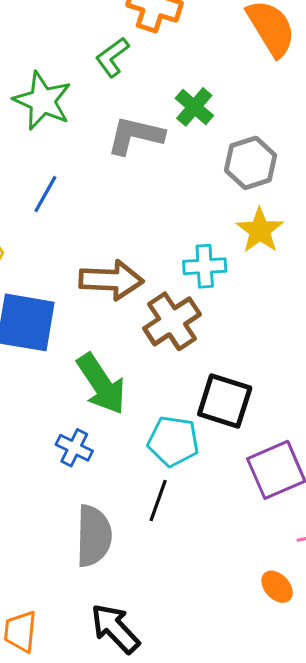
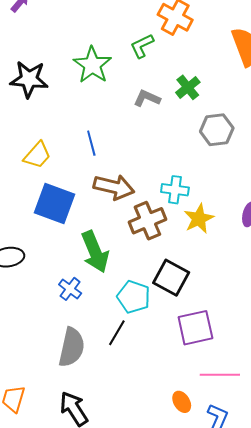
gray L-shape: (135, 135) -> (147, 98), size x0.7
blue line: (45, 194) -> (91, 143), moved, turned -55
yellow star: (260, 230) -> (199, 219), moved

